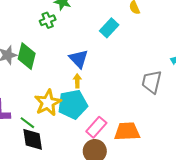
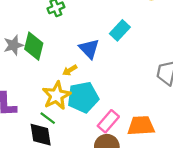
cyan rectangle: (109, 28) -> (120, 30), moved
yellow arrow: (77, 81) -> (70, 70), moved, turned -120
green line: (27, 123) -> (48, 118), moved

